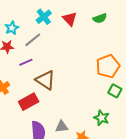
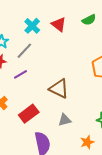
brown triangle: (45, 80) -> (59, 89), moved
gray triangle: (62, 127) -> (65, 120), moved

